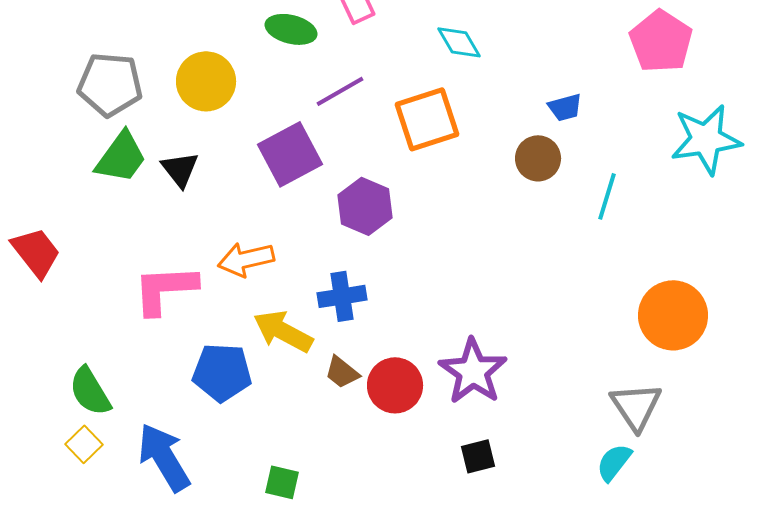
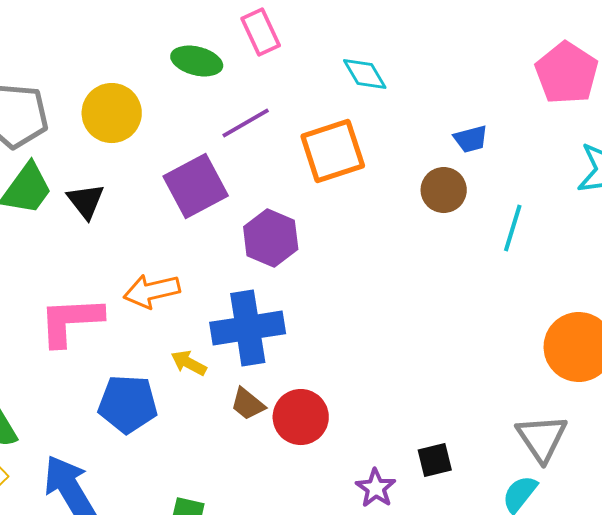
blue cross: (342, 296) -> (248, 328), size x1.5
yellow arrow: (283, 331) -> (189, 363), size x0.6
purple star: (473, 371) -> (376, 488), moved, size x0.6
black square: (478, 456) -> (435, 460), moved

